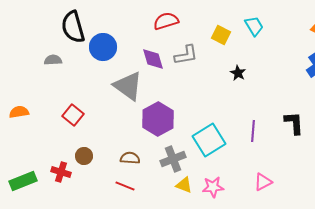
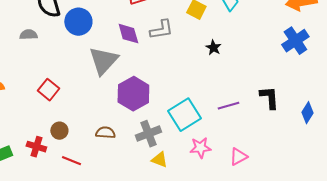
gray triangle: (128, 86) -> (103, 61), turned 36
purple line: (253, 131) -> (228, 106), turned 70
red line: (125, 186) -> (71, 161), moved
pink star: (213, 187) -> (200, 148), moved

